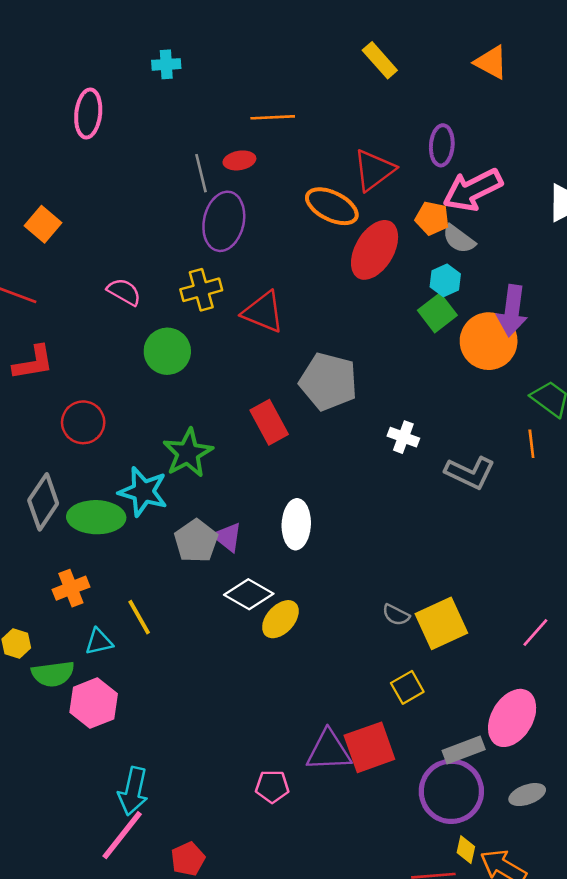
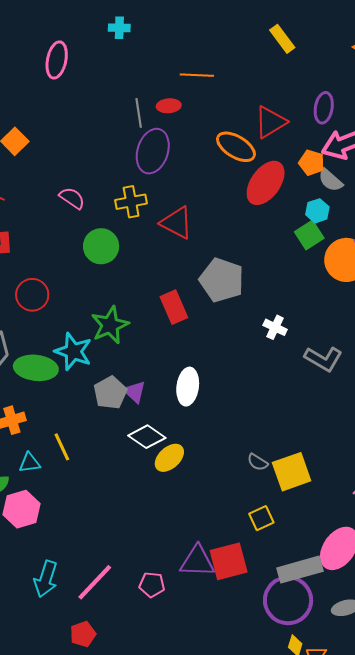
gray rectangle: (464, 750) -> (300, 570), size x1.4
pink line: (122, 835) -> (95, 582), moved

